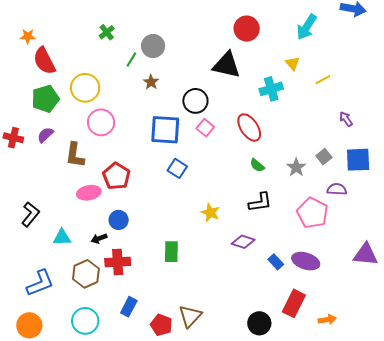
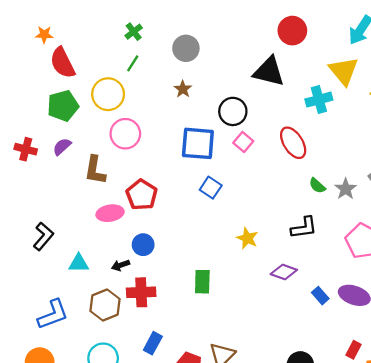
green line: (131, 60) -> (133, 63), moved
yellow triangle: (293, 63) -> (344, 71), size x1.8
green semicircle: (257, 165) -> (317, 186), moved
red rectangle: (294, 303) -> (354, 350), moved, size x0.6

